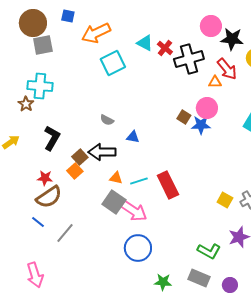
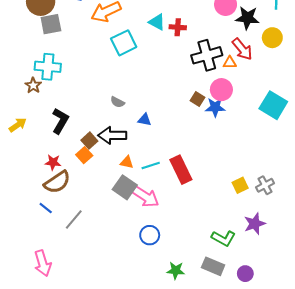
red cross: (165, 48) -> (178, 27), turned -35
black cross: (189, 59) -> (207, 55), moved
yellow square: (225, 200) -> (240, 185), turned 35
blue circle: (138, 248) -> (150, 235), size x0.7

